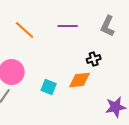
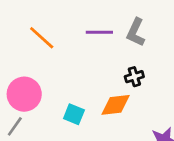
gray L-shape: (108, 26) -> (136, 32), moved

